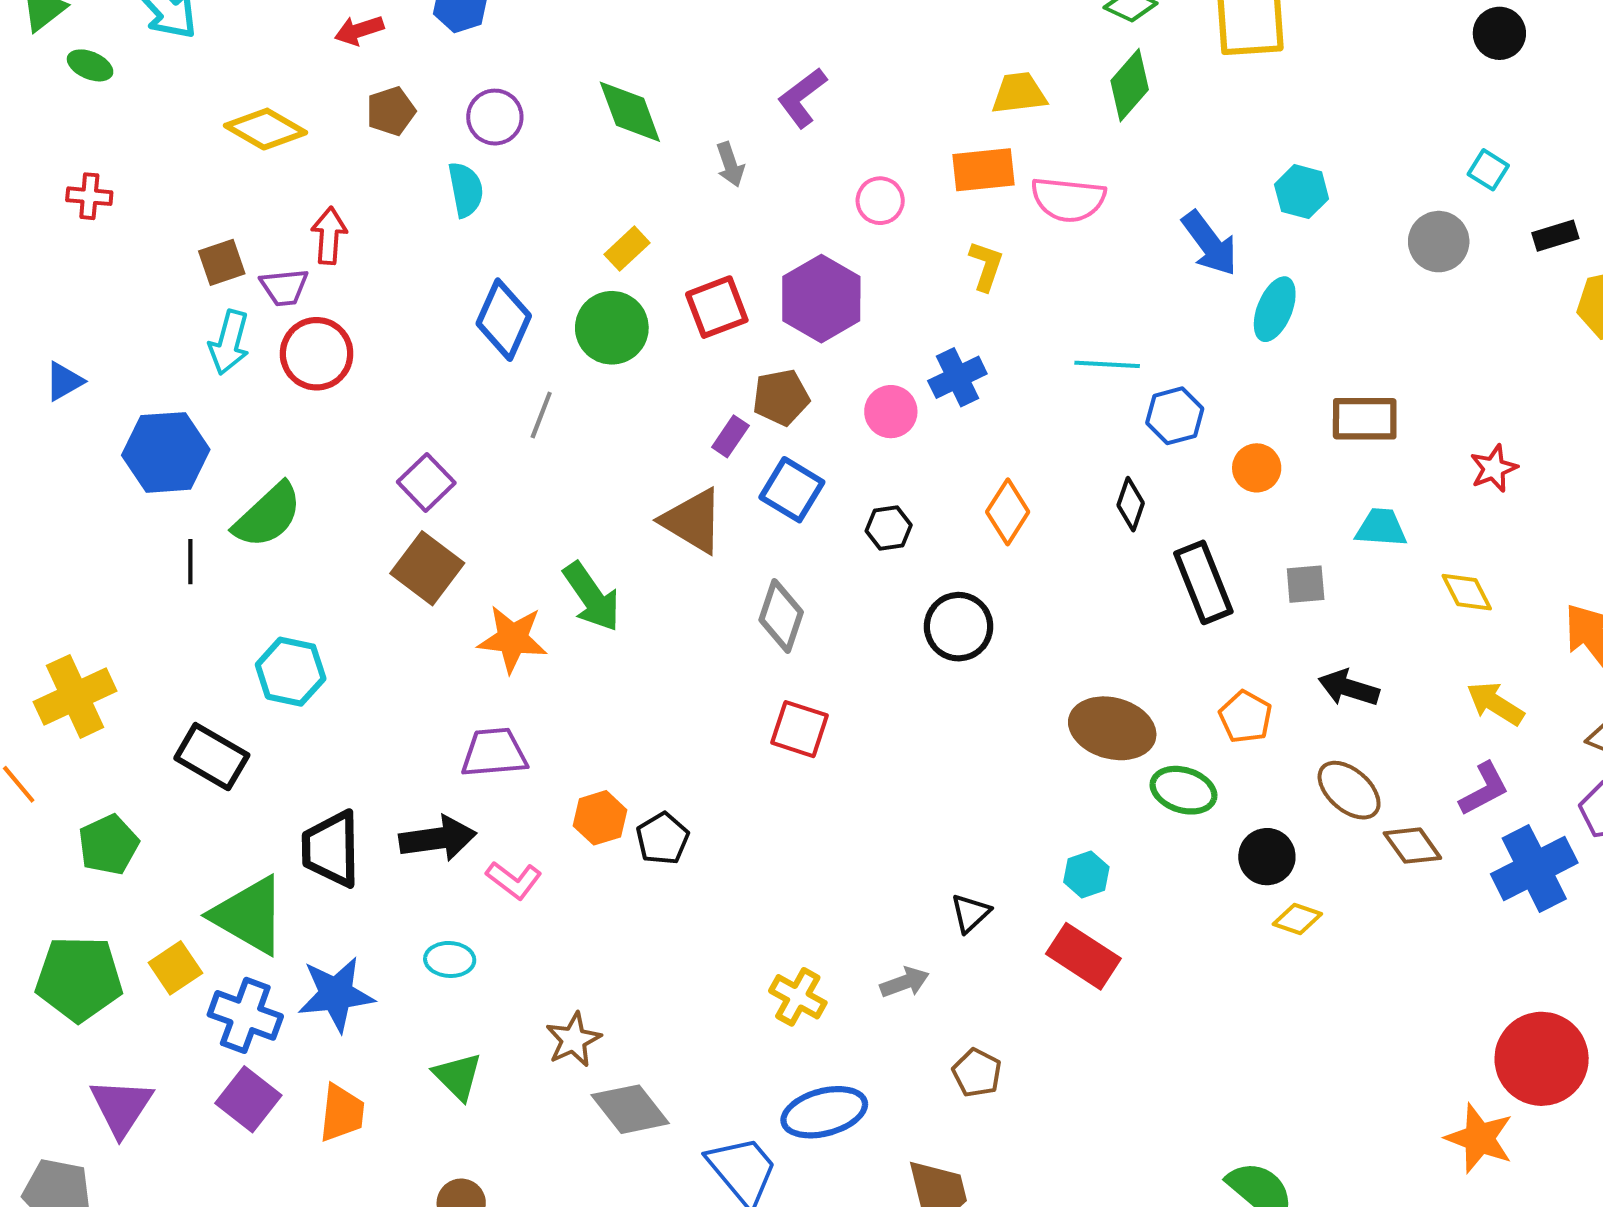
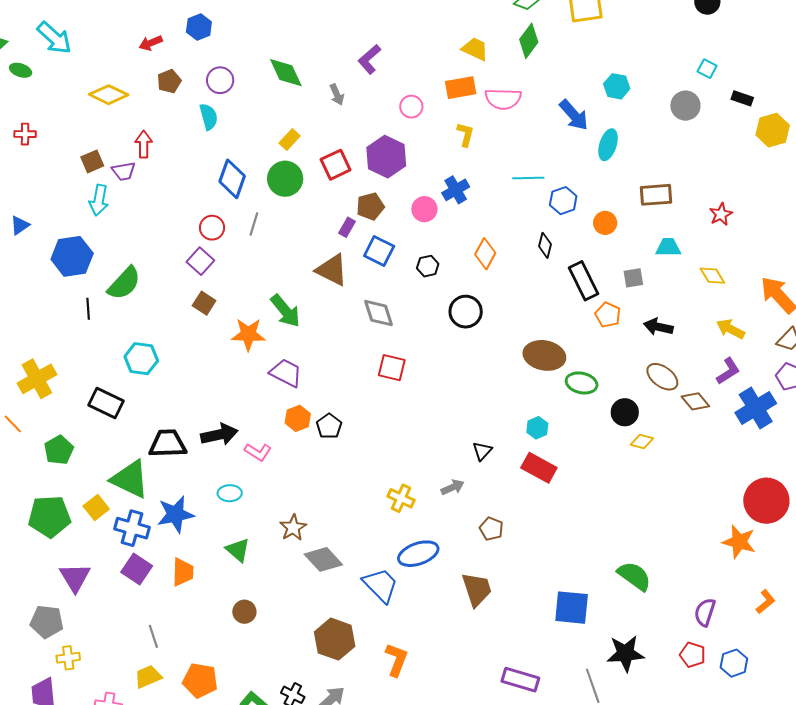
yellow trapezoid: (1019, 93) -> (475, 49), turned 36
black rectangle: (1555, 236) -> (742, 98), turned 40
red circle: (317, 354) -> (212, 228), moved, size x0.7
brown square: (427, 568) -> (204, 303), size x0.7
gray diamond: (781, 616) -> (379, 313), turned -32
orange pentagon: (1245, 717) -> (608, 315), moved
purple trapezoid: (494, 753) -> (286, 373), moved, turned 36
black trapezoid: (331, 849) -> (168, 444), turned 93

